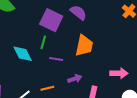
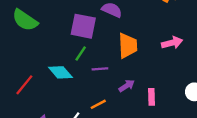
green line: (43, 42) -> (81, 54), turned 32
pink arrow: (119, 73) -> (172, 43), moved

